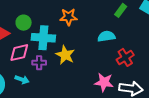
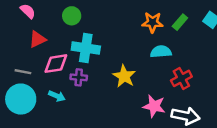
orange star: (69, 17) -> (152, 22), moved
green circle: (24, 23) -> (72, 16), moved
yellow star: (65, 55) -> (124, 76), moved

